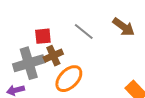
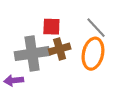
orange ellipse: (69, 79) -> (93, 54), moved, turned -40

